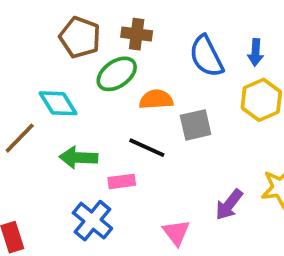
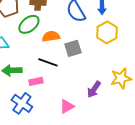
pink triangle: (176, 233) -> (67, 106), turned 42

